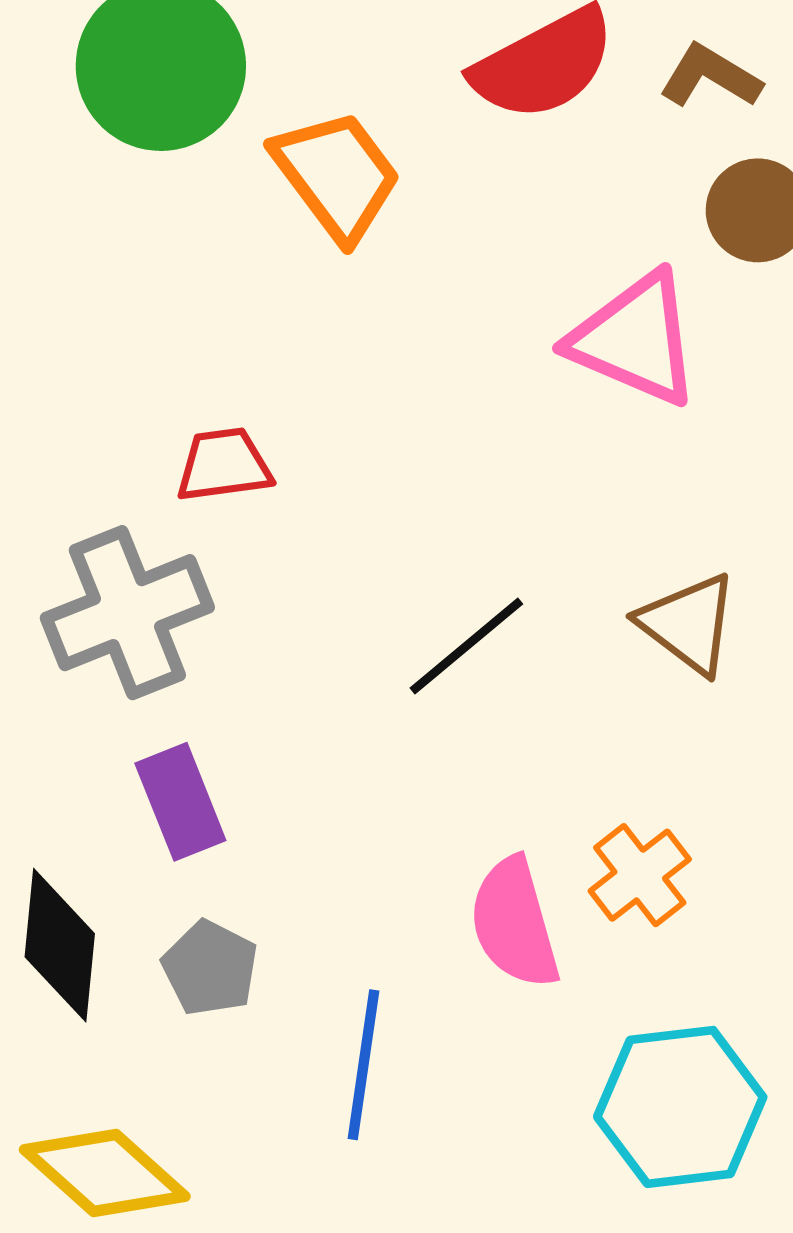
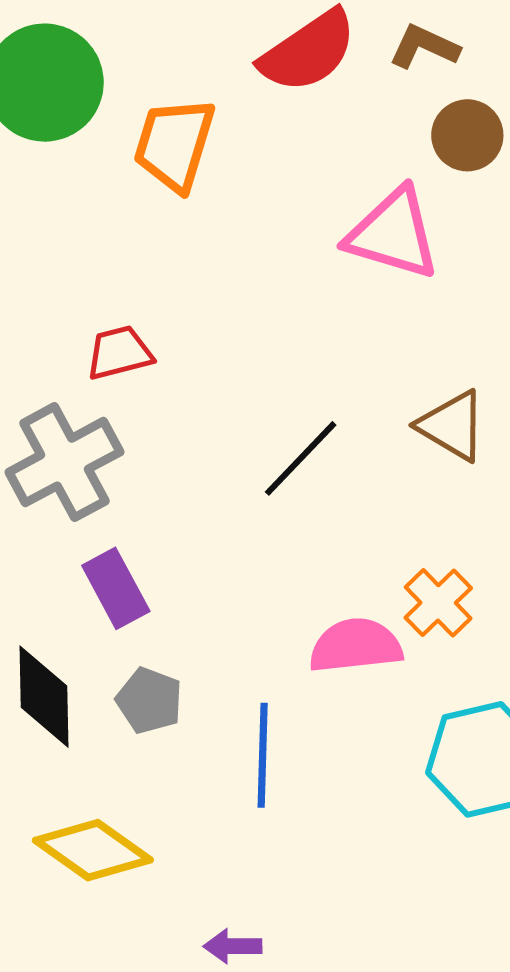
orange trapezoid: (337, 175) -> (174, 144), turned -120
pink semicircle: (514, 923) -> (356, 646), turned 106

